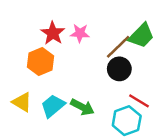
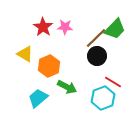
orange hexagon: (40, 61) -> (49, 66), moved
yellow triangle: (22, 102) -> (25, 54), moved
cyan trapezoid: (53, 106) -> (38, 98), moved

